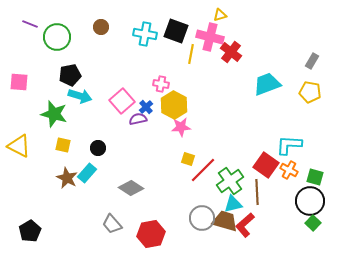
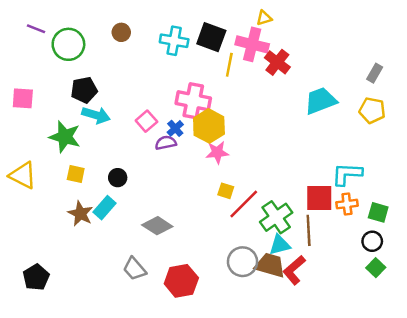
pink cross: (161, 84) -> (193, 101), size x1.8
pink square: (122, 101) -> (146, 121), size x0.7
red square: (266, 165) -> (319, 198), turned -35
orange cross: (289, 170) -> (347, 204), turned -36
black circle: (310, 201) -> (372, 241), size x0.6

